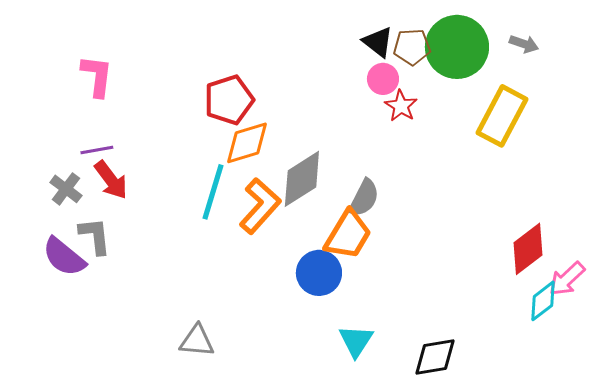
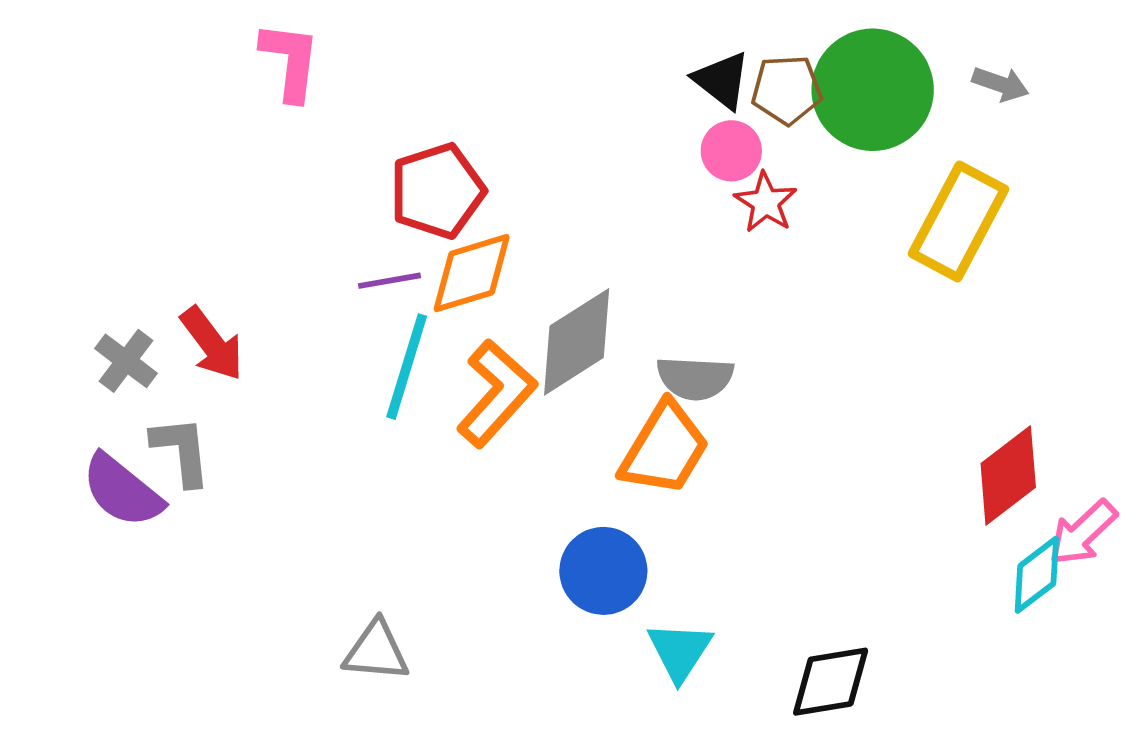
pink L-shape: (97, 76) -> (290, 61), moved
purple line: (97, 150) -> (390, 281), moved
gray semicircle: (364, 198) -> (695, 378), turned 66
blue circle: (319, 273) -> (603, 571), moved

